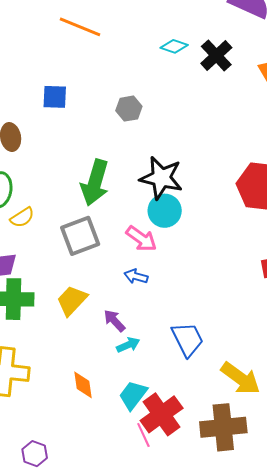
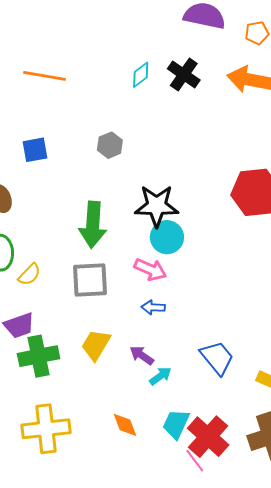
cyan diamond: (174, 46) -> (141, 75), turned -44
gray square: (80, 236) -> (90, 280), turned 30

